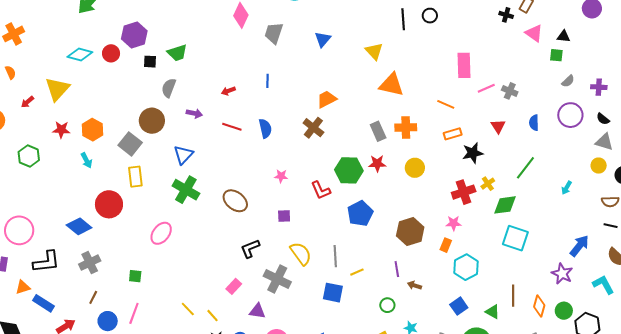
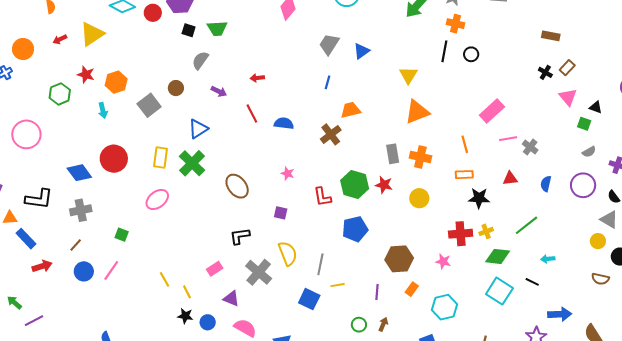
gray trapezoid: (274, 33) -> (329, 44), moved
pink rectangle: (464, 65) -> (492, 111), turned 35
blue line: (268, 81) -> (327, 82), moved
orange triangle: (392, 85) -> (417, 112), turned -48
orange line: (446, 104) -> (465, 144), turned 36
brown circle: (152, 121) -> (176, 88), size x0.6
red triangle: (498, 126) -> (510, 178), turned 42
red line: (232, 127) -> (252, 114), turned 30
blue semicircle: (265, 128) -> (284, 123), turned -84
green hexagon: (29, 156) -> (60, 94), moved
yellow rectangle: (135, 177) -> (160, 158), moved
cyan arrow: (567, 188) -> (548, 259), moved, turned 40
black line: (611, 226) -> (532, 282), moved
pink circle: (19, 230) -> (26, 134), moved
orange rectangle: (446, 245) -> (412, 289), moved
blue arrow: (579, 246) -> (560, 314), turned 35
brown arrow: (415, 285) -> (383, 324), moved, turned 80

